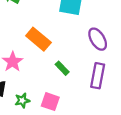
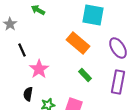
orange rectangle: (38, 39) -> (78, 43), moved

